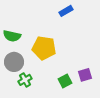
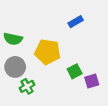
blue rectangle: (66, 11) -> (76, 22), moved
green square: (65, 81) -> (75, 71), moved

